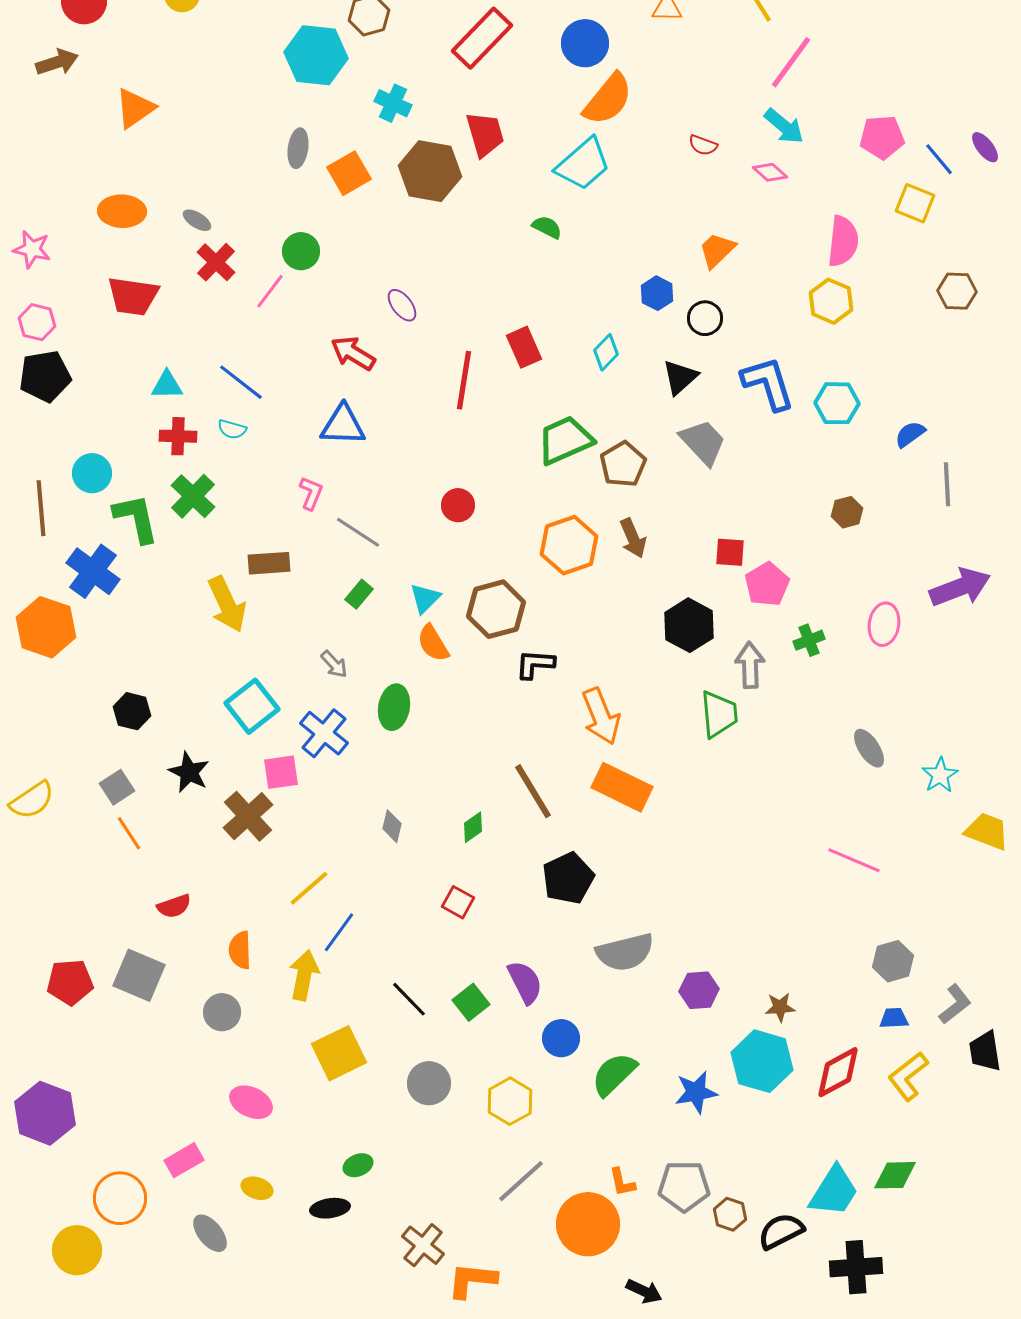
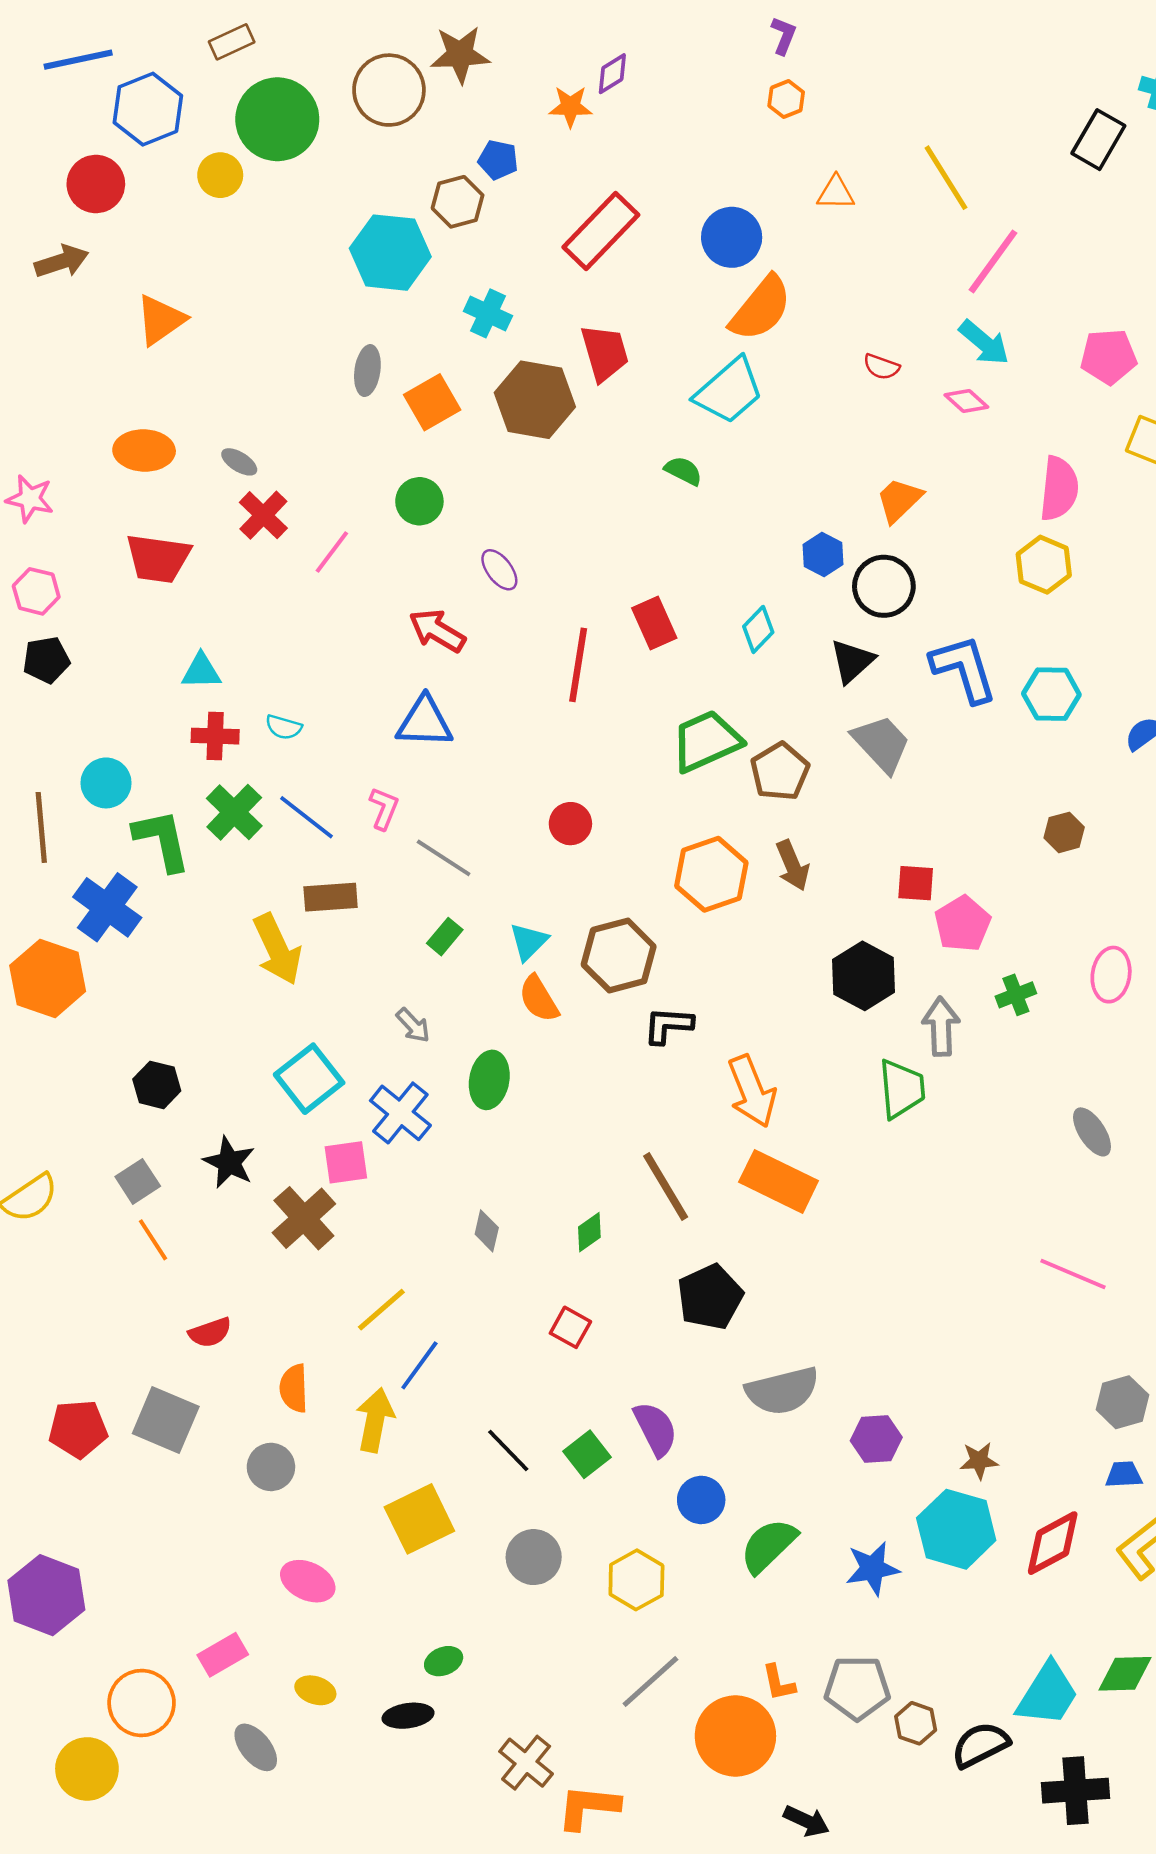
green circle: (301, 251) -> (419, 501), moved
black circle: (705, 318) -> (884, 586), size x1.4
black pentagon: (45, 376) -> (46, 660), size x0.7
blue line: (241, 382) -> (306, 817), moved

